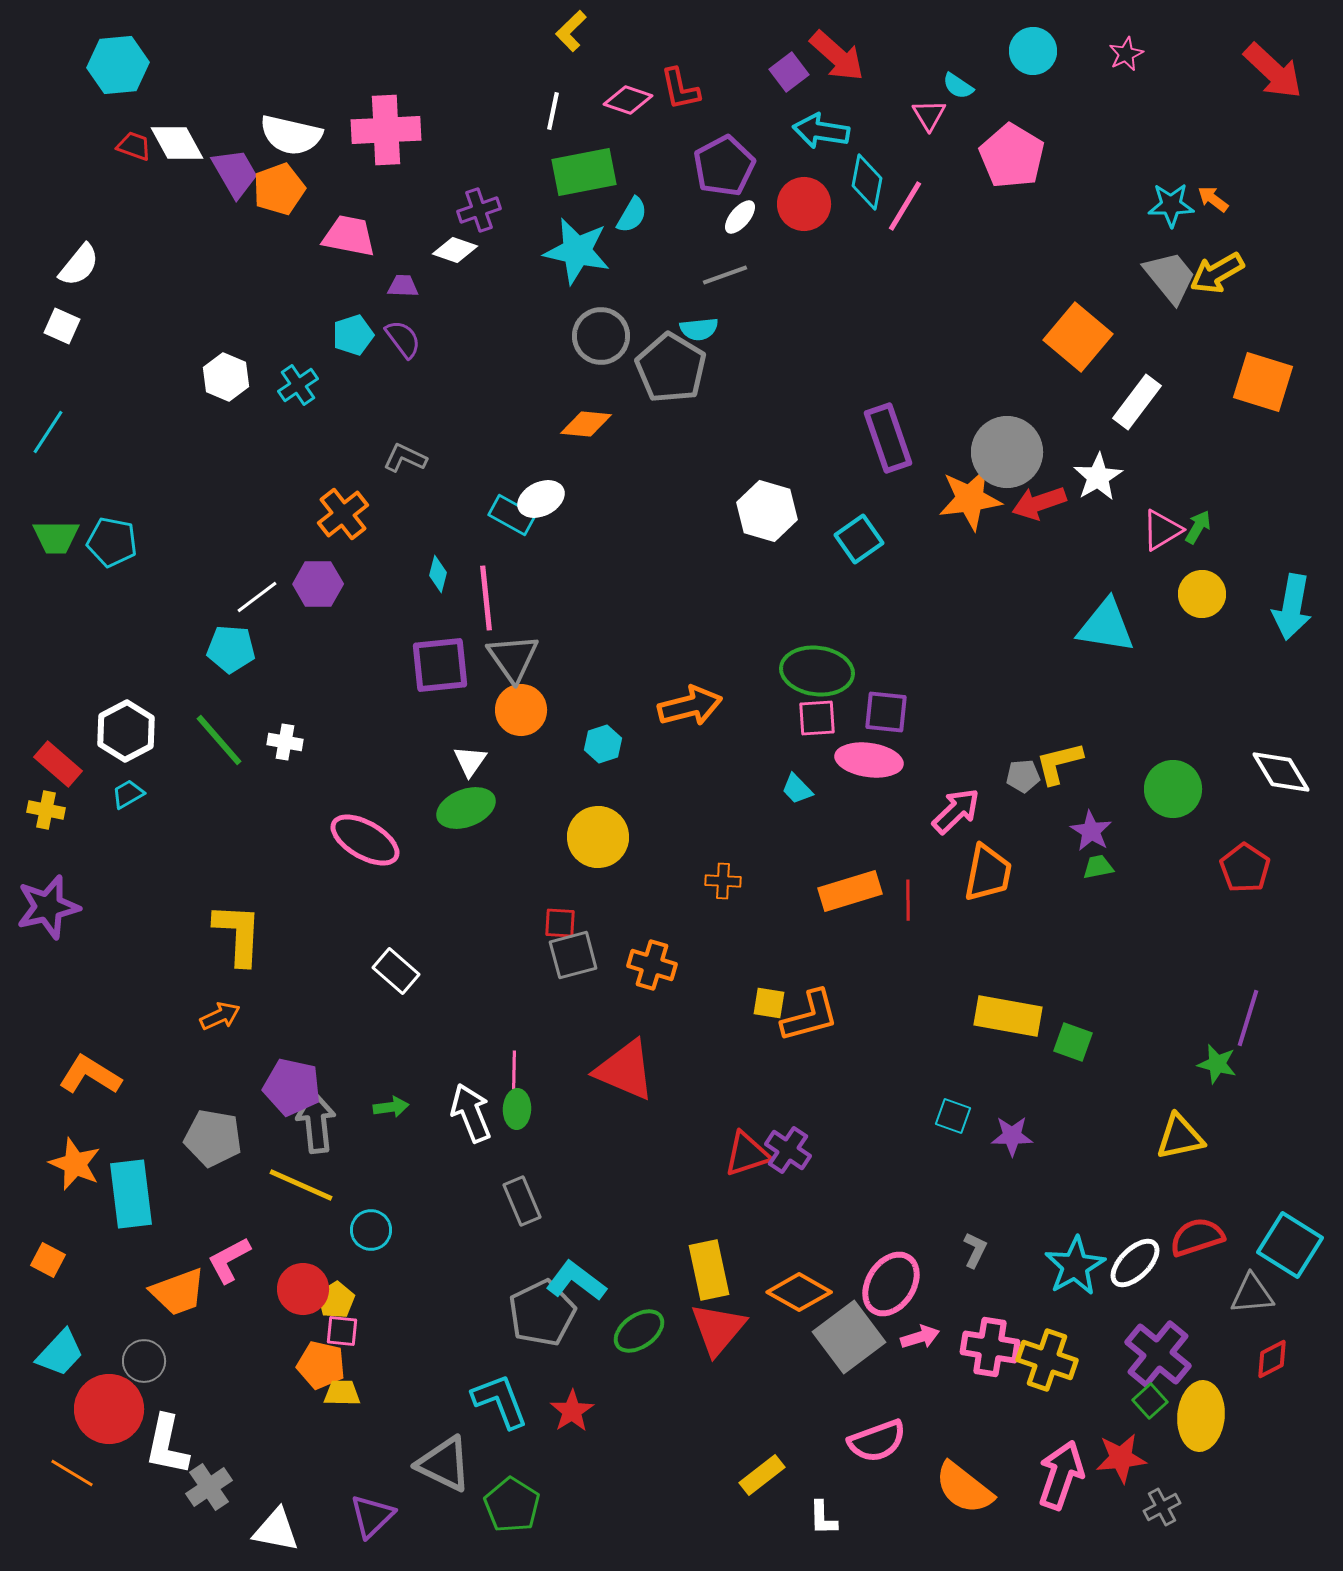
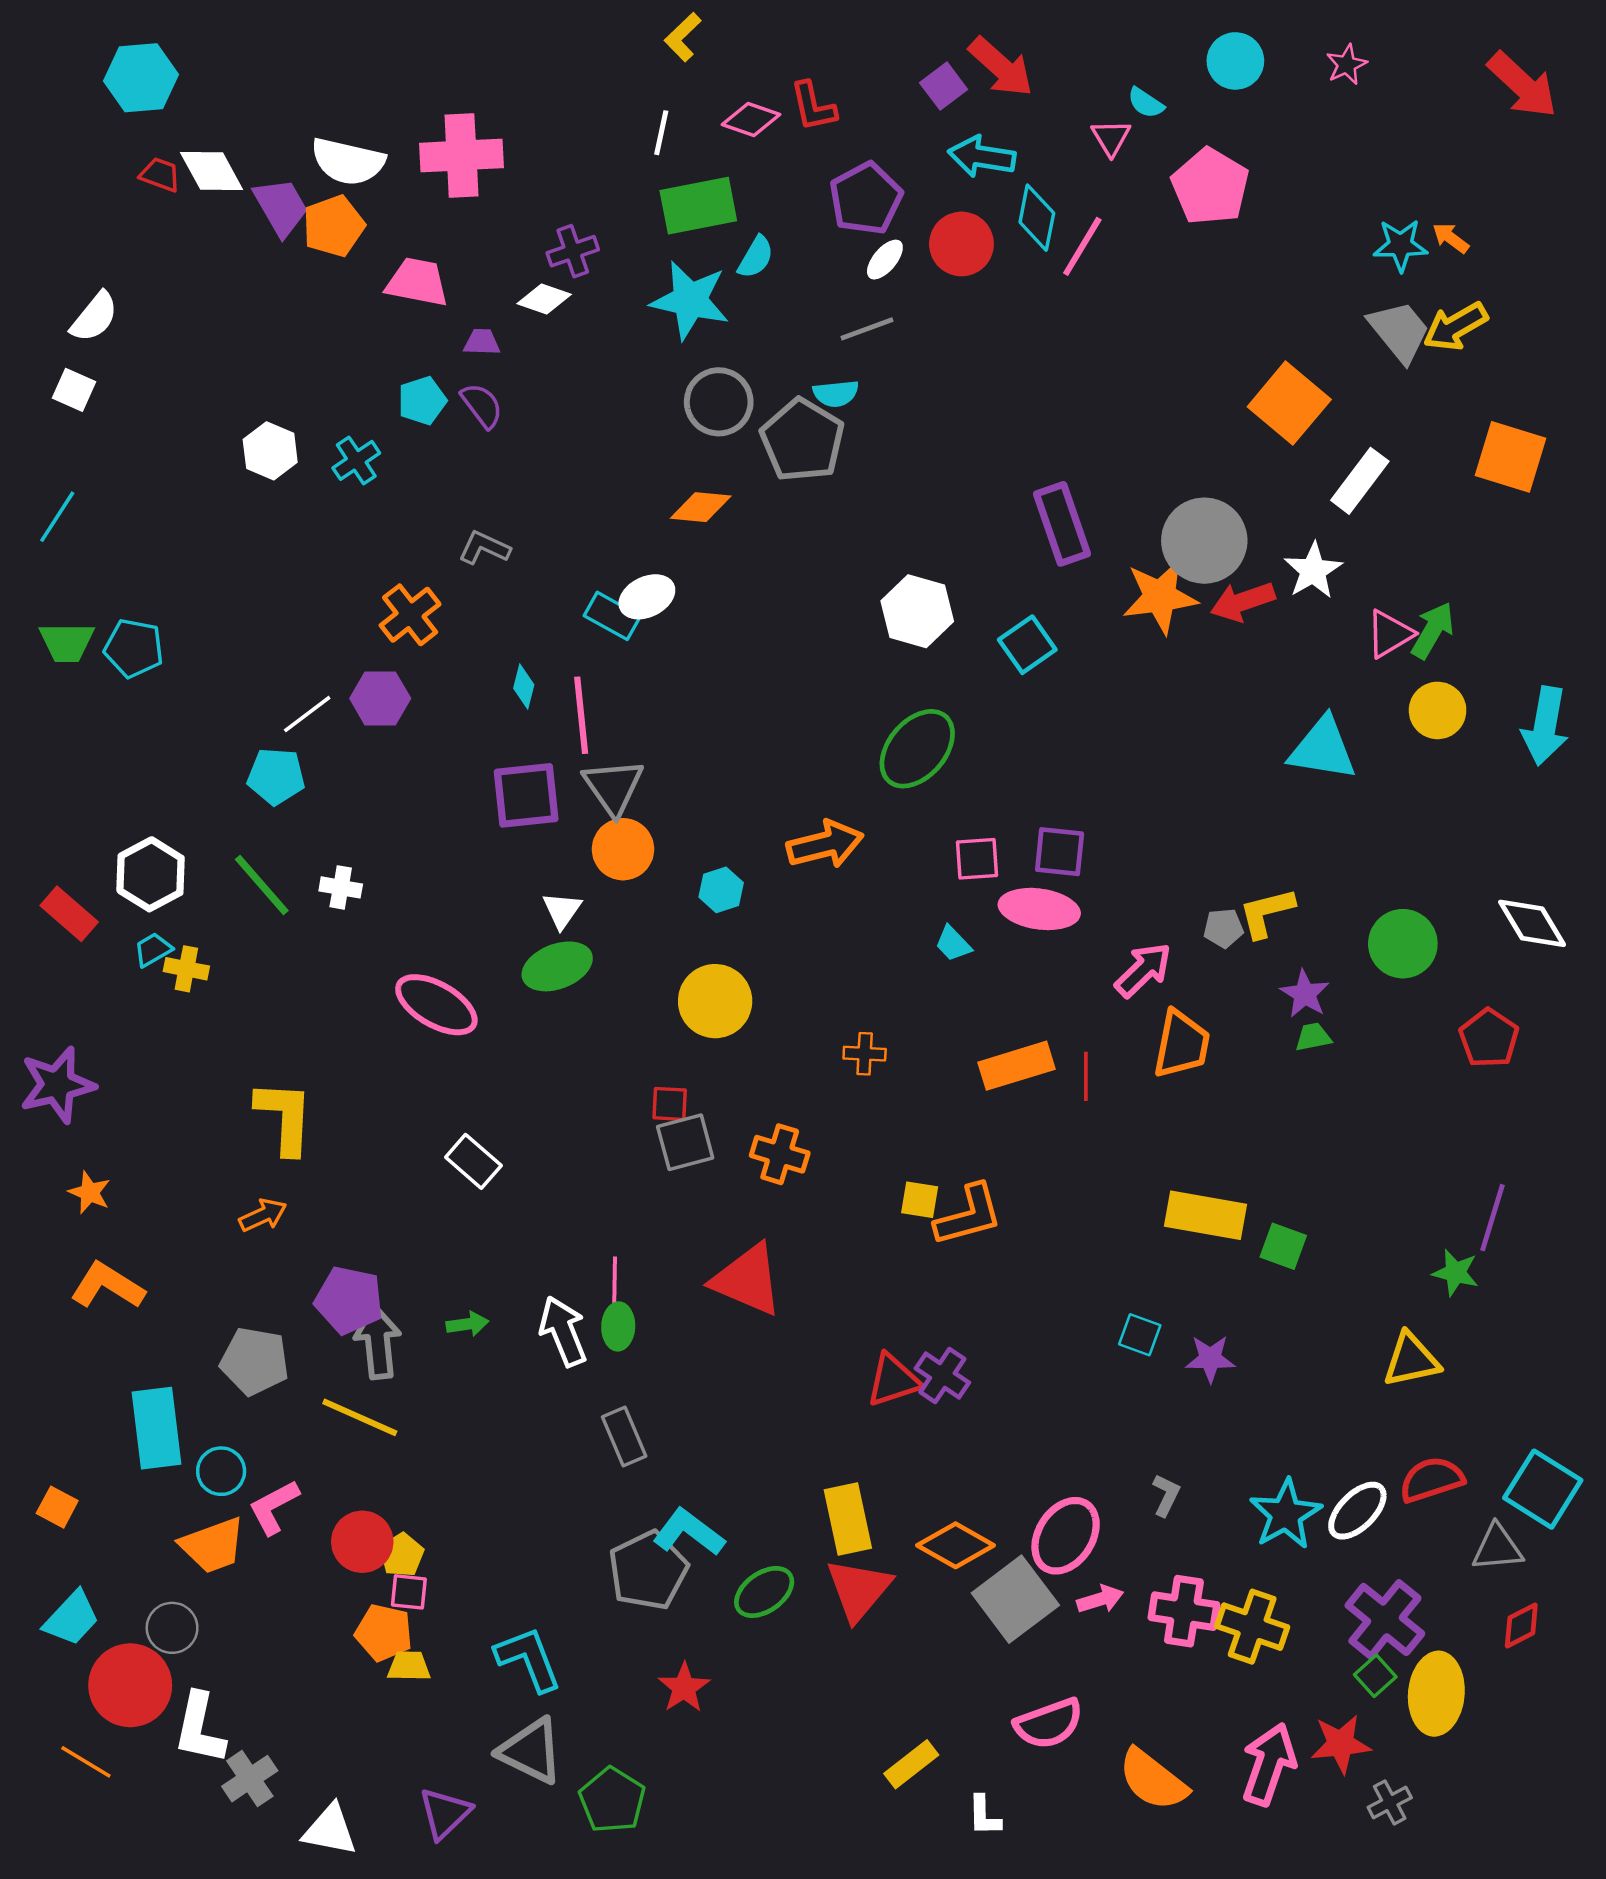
green arrow: (1198, 527) -> (1433, 630), size x1.4
green ellipse: (817, 671) -> (917, 749), moved, turned -56
yellow cross: (46, 810) -> (186, 969), moved
orange star: (75, 1164) -> (90, 1192), moved, size x0.7
cyan circle: (371, 1230) -> (221, 1471), moved
cyan L-shape: (500, 1401) -> (528, 1659), moved

